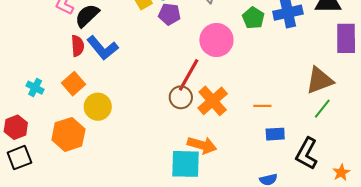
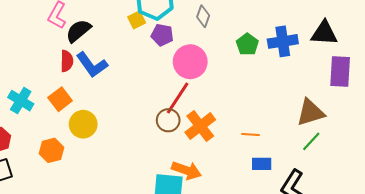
pink circle: (216, 40) -> (190, 62), moved
cyan cross: (35, 88) -> (21, 101), size x1.4
orange hexagon: (68, 134) -> (51, 150), size x0.7

